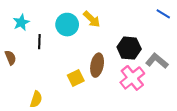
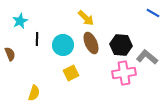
cyan circle: (67, 25) -> (63, 45), moved
brown ellipse: (97, 65) -> (91, 43), moved, turned -35
pink cross: (132, 78) -> (124, 73), turned 30

